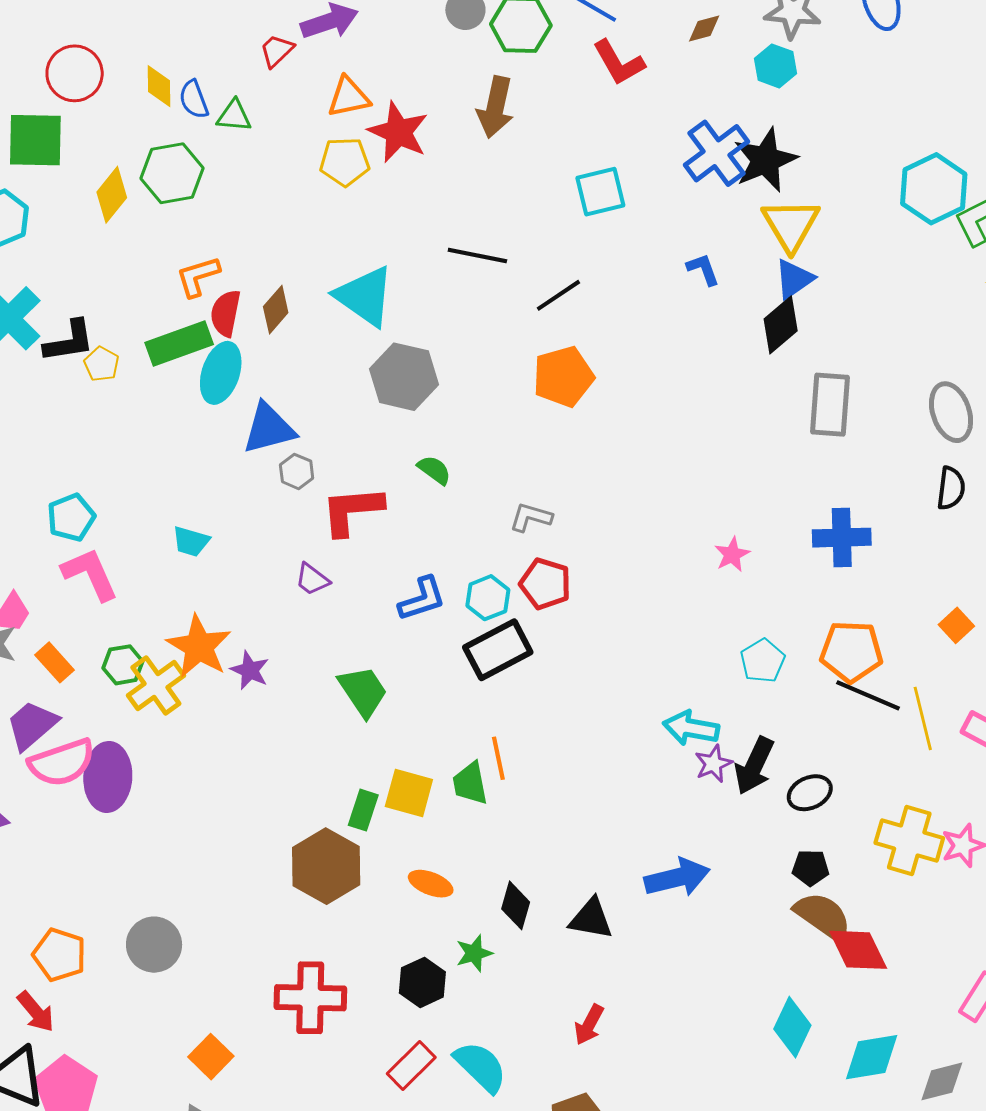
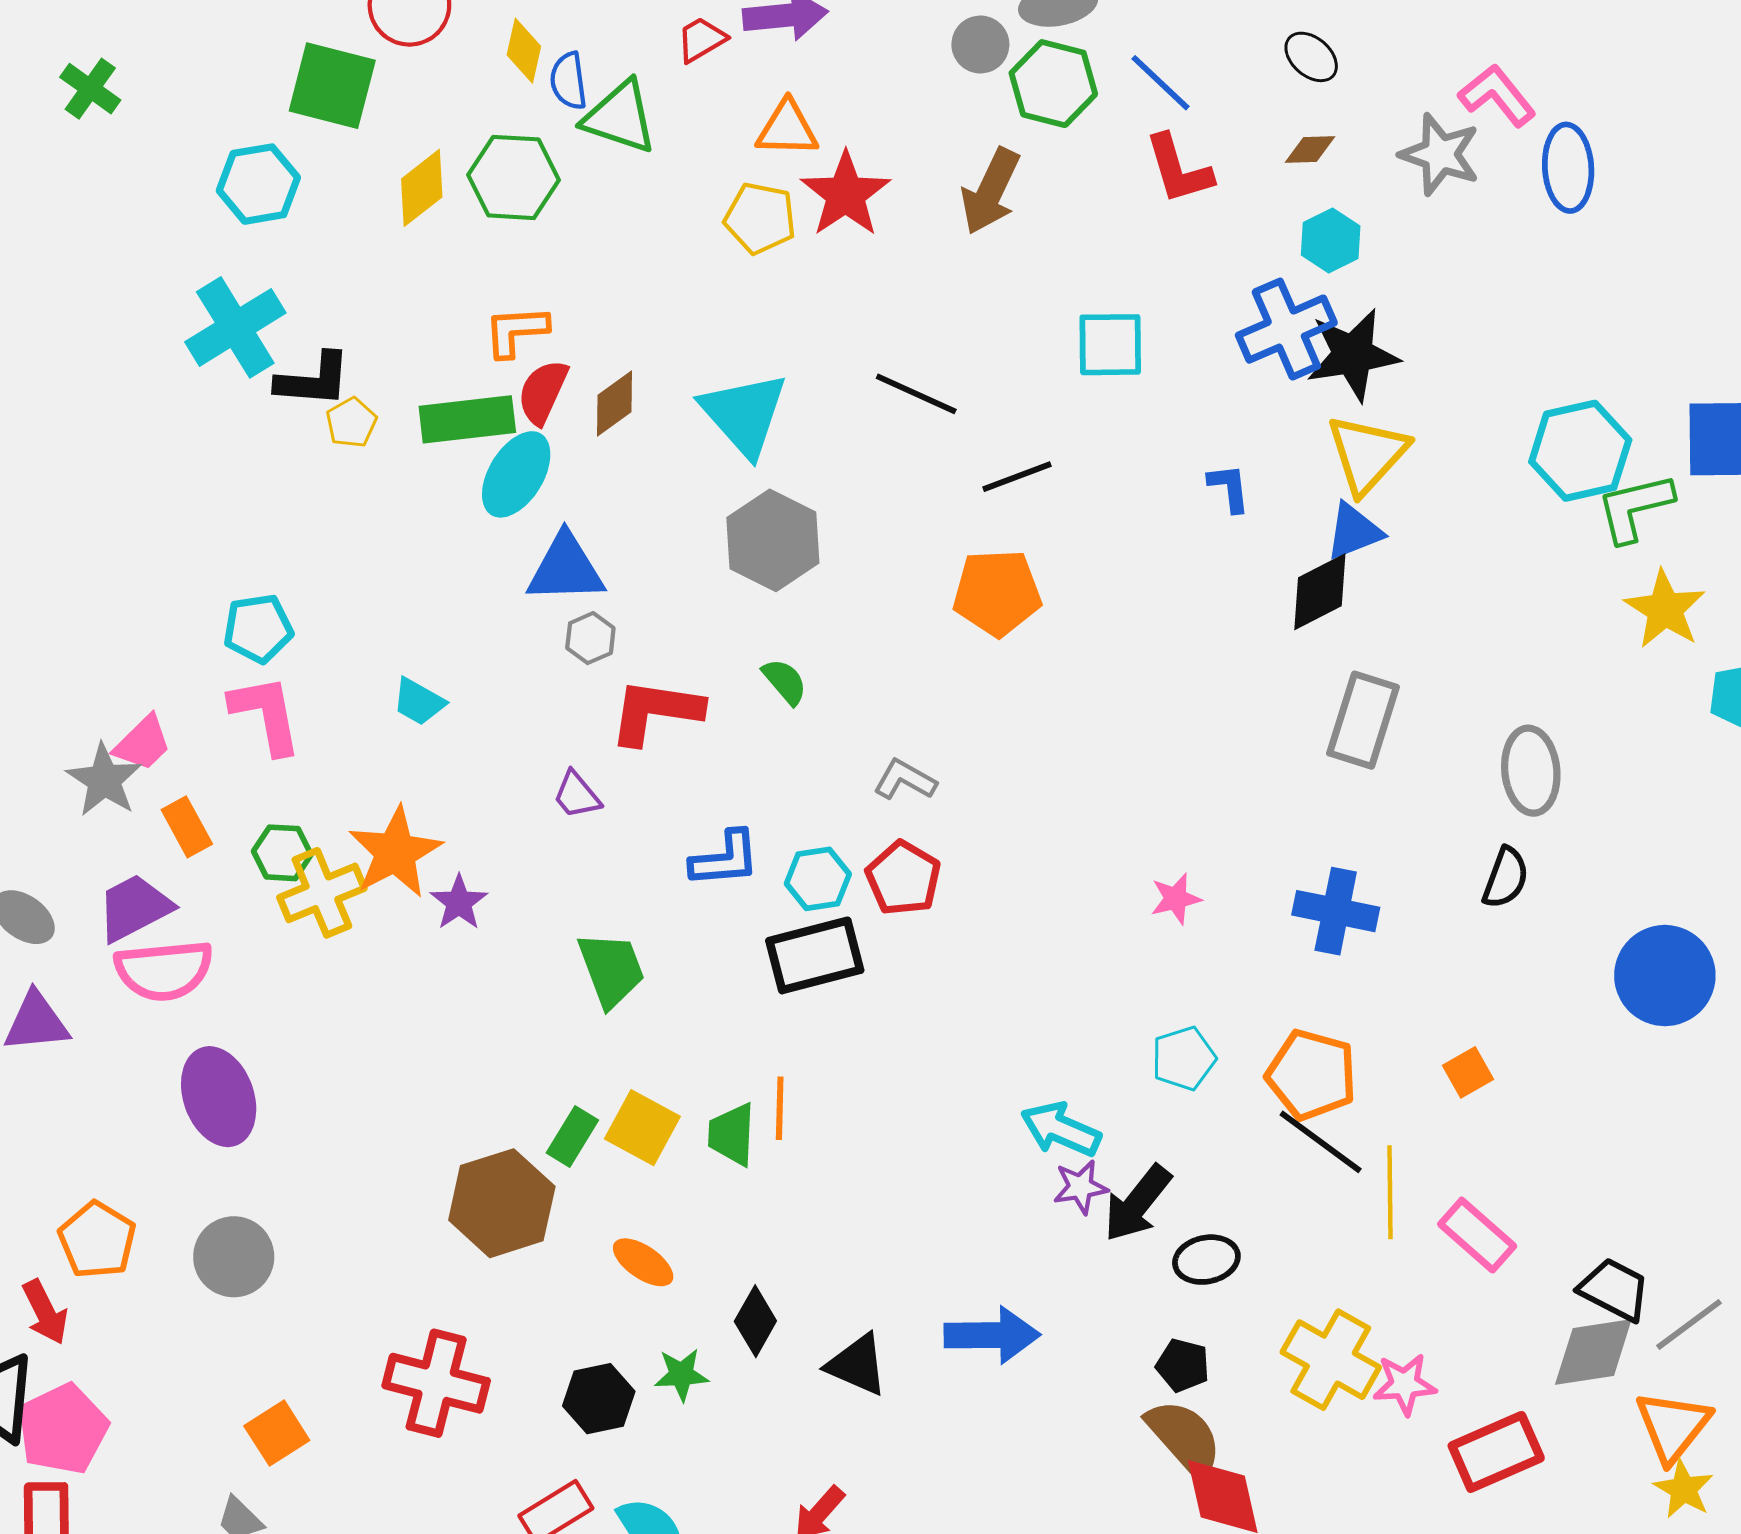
cyan hexagon: (776, 66) -> (1331, 240), moved
green triangle: (234, 116) -> (620, 117), size x1.5
purple ellipse: (108, 777) -> (219, 1097), moved, turned -36

